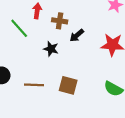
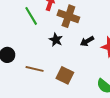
brown cross: (60, 21) -> (68, 16), size x1.5
black arrow: (77, 35) -> (87, 41), moved

